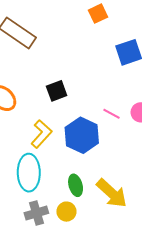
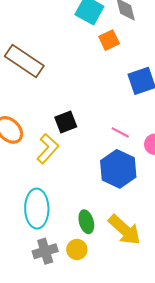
pink line: (112, 114) -> (120, 132), moved
yellow L-shape: (41, 134) -> (48, 149), moved
blue hexagon: (82, 135) -> (118, 169), moved

